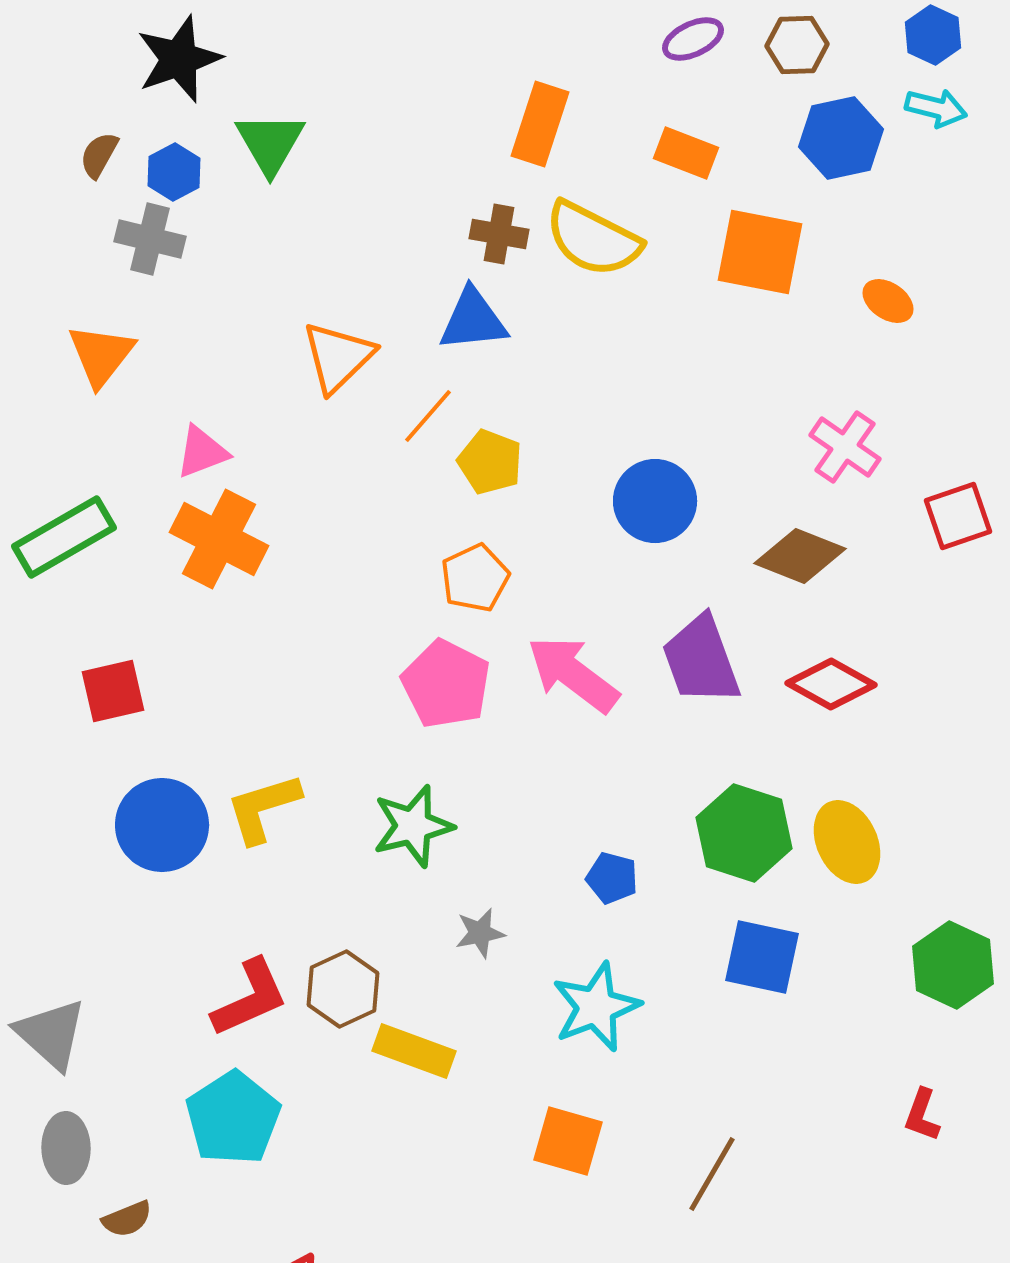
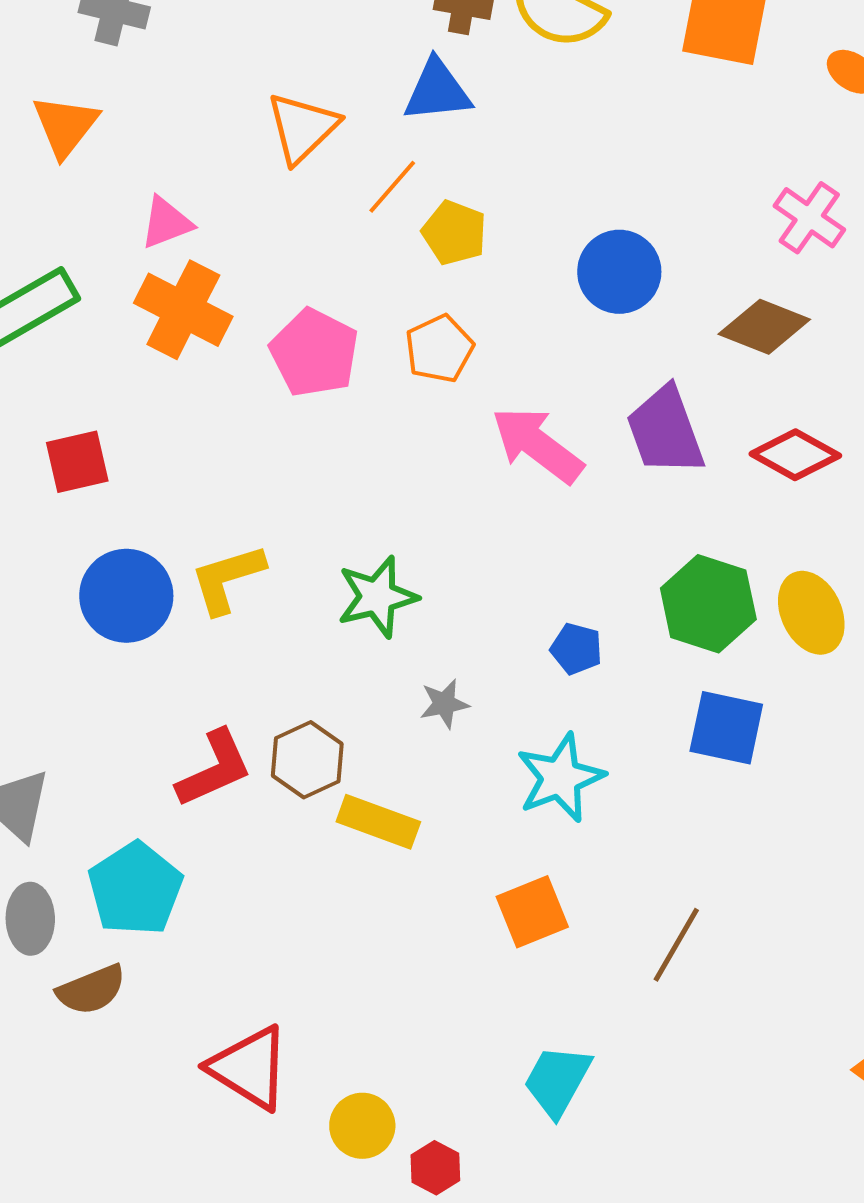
pink pentagon: (446, 684) -> (314, 353), moved
cyan pentagon: (233, 1118) -> (135, 889), moved
orange square: (568, 1141) -> (532, 912), turned -38
brown semicircle: (127, 1219) -> (91, 990), size x1.4

